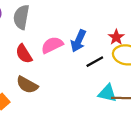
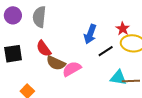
pink semicircle: (52, 45) -> (72, 69), moved
brown semicircle: (27, 85) -> (56, 63), moved

